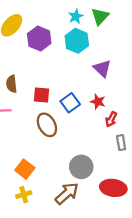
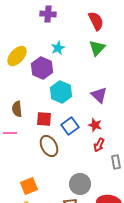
cyan star: (76, 16) -> (58, 48), moved
cyan hexagon: (77, 41) -> (61, 92), moved
red arrow: (111, 119) -> (99, 145), moved
orange square: (25, 169) -> (29, 186), turned 30

